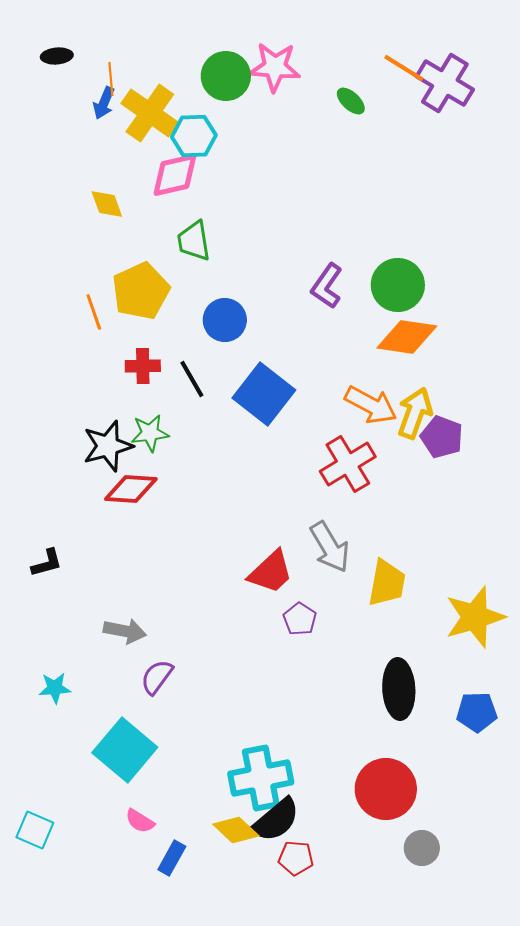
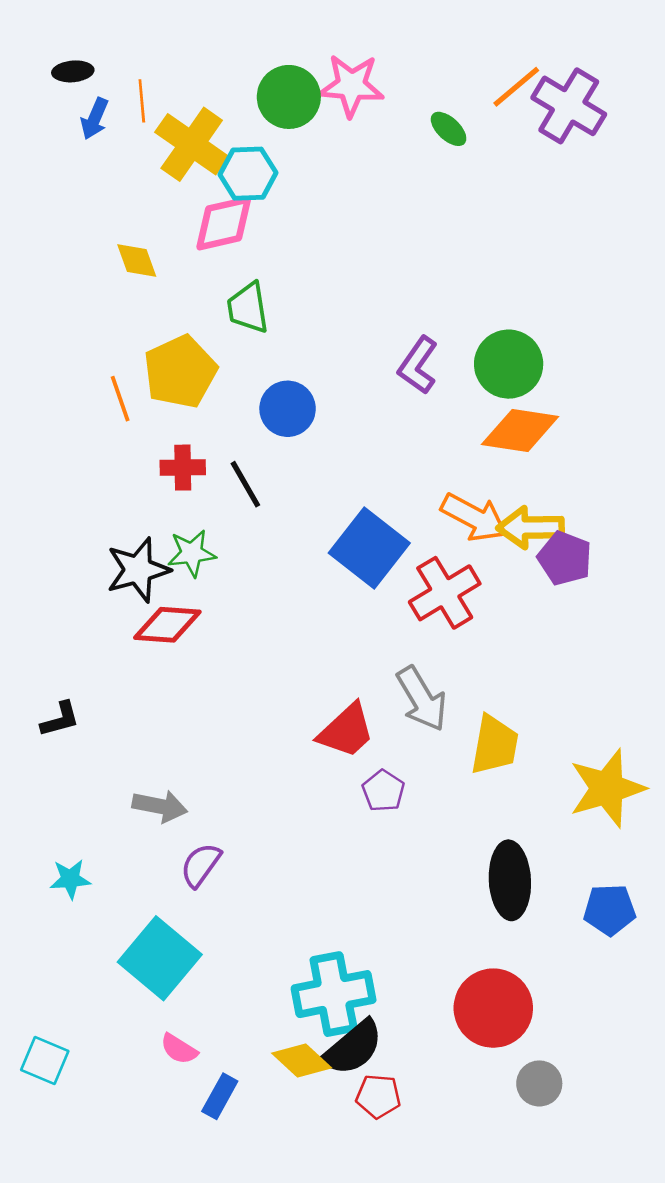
orange line: (404, 68) -> (516, 87), turned -72
blue arrow: (104, 103) -> (95, 119), moved
blue square: (264, 394) -> (369, 548), moved
yellow arrow: (415, 413) -> (530, 528), turned -111

